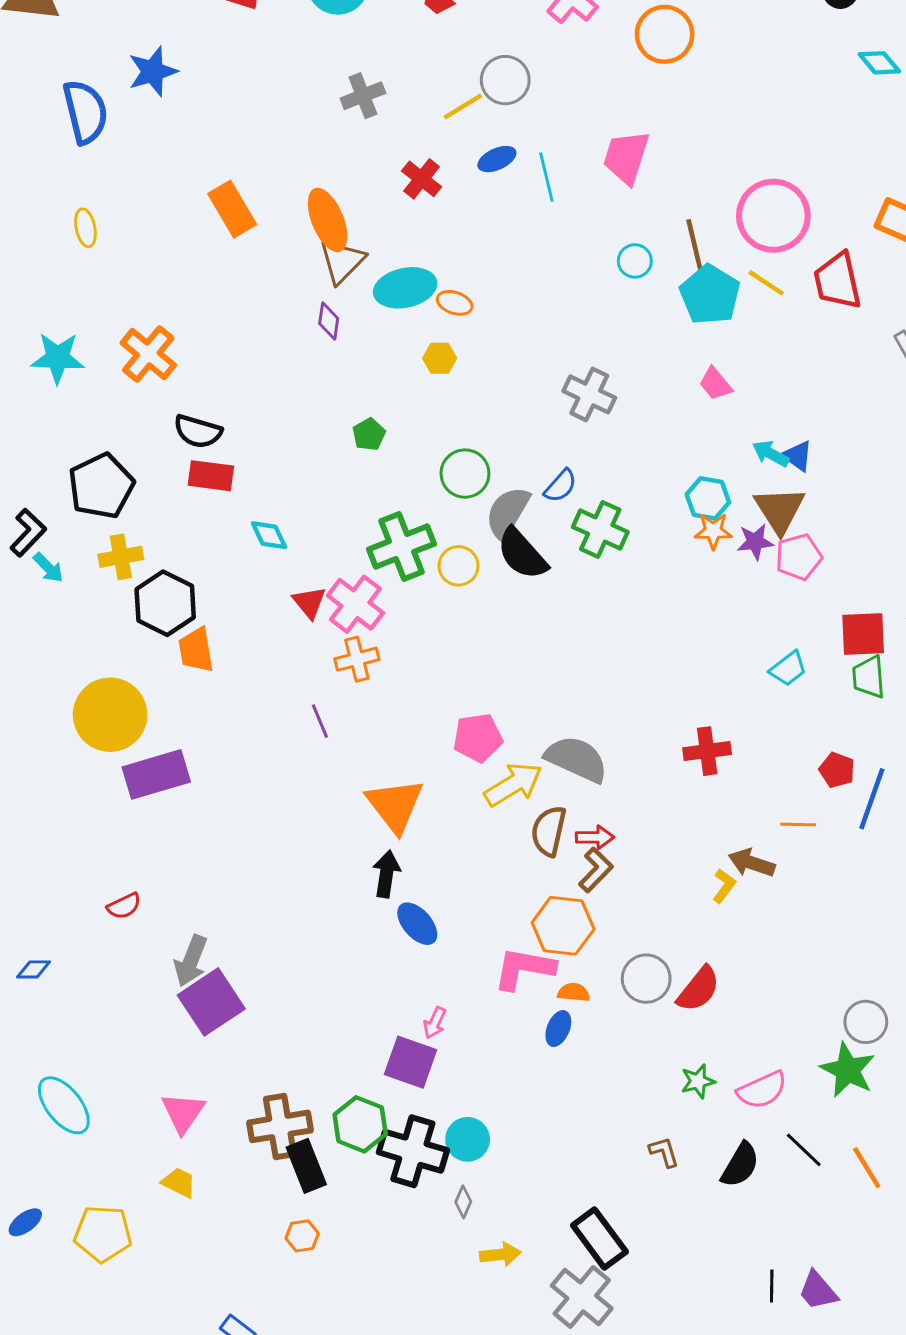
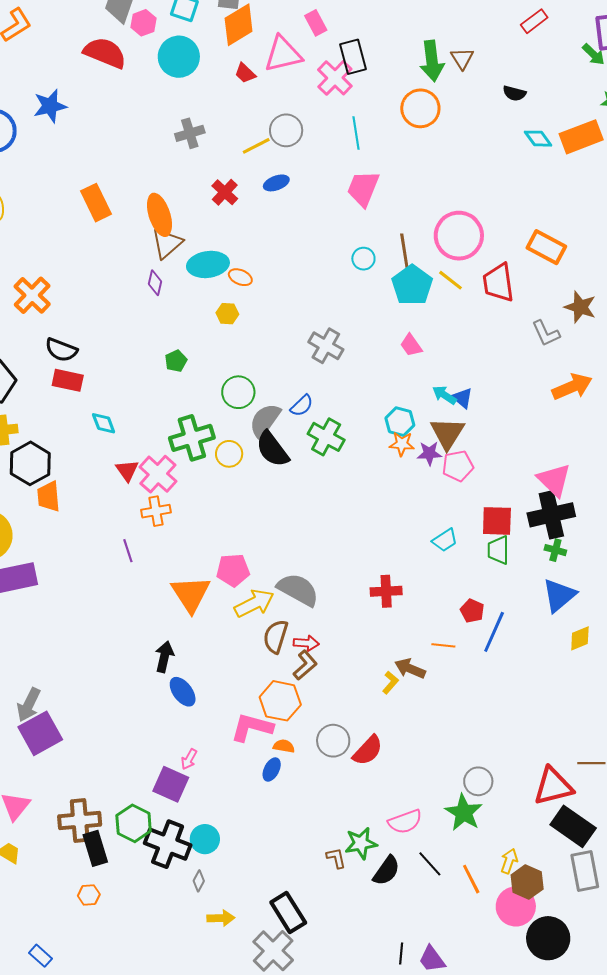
orange circle: (665, 34) -> (420, 108), moved
cyan line: (546, 177) -> (356, 133), moved
orange triangle: (395, 805) -> (191, 594), moved
green star: (698, 1081) -> (361, 843), moved, size x1.4

